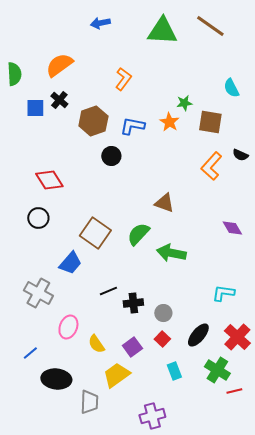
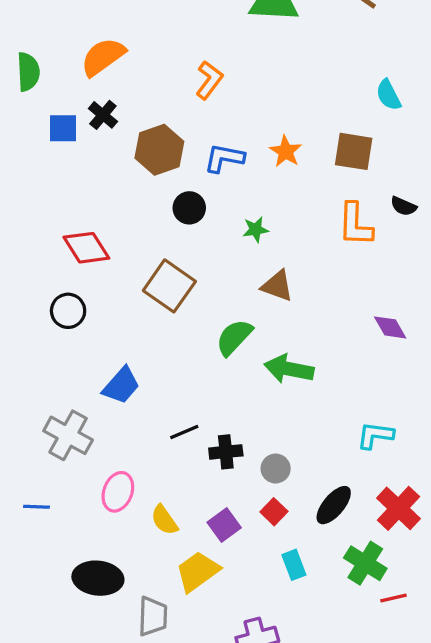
green star: (184, 103) -> (256, 229), moved
orange L-shape: (211, 166) -> (355, 224), turned -40
brown square: (95, 233) -> (169, 286), moved
blue line: (30, 353) -> (37, 507), moved, turned 42

